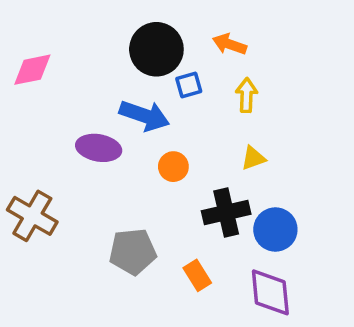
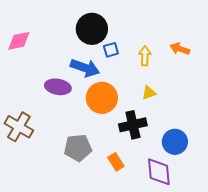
orange arrow: (229, 44) -> (180, 49), moved
orange circle: (173, 167) -> (102, 98), size x1.8
blue circle: (275, 229) -> (175, 142), moved

